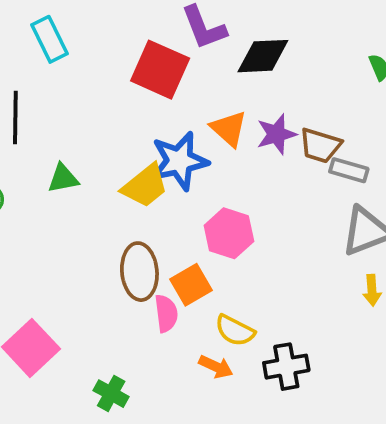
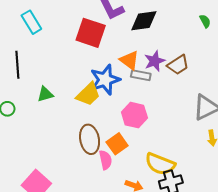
brown trapezoid: (320, 146) -> (178, 65), turned -45
gray rectangle: (349, 170) -> (141, 75), moved
yellow semicircle: (235, 330) -> (160, 164), moved, size x1.4

